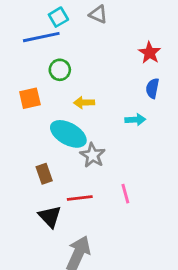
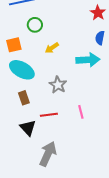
yellow arrow: (84, 103) -> (52, 48), turned -32
cyan arrow: (135, 120) -> (88, 60), size x1.6
cyan ellipse: (68, 134) -> (22, 70), moved

